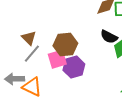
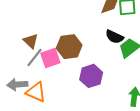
pink square: (57, 59) -> (50, 58), moved
purple hexagon: (74, 67) -> (91, 76), moved

